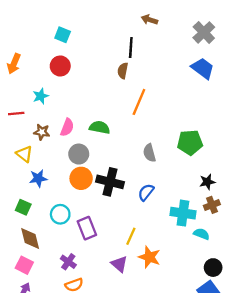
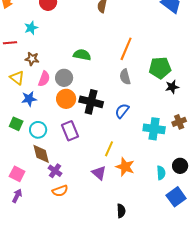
orange line: (139, 102) -> (126, 49), moved
pink semicircle: (67, 127) -> (44, 79), moved
black star: (207, 182) -> (172, 87), moved
cyan circle: (60, 214) -> (38, 130), moved
purple rectangle: (87, 228) -> (70, 131), moved
cyan semicircle: (202, 234) -> (161, 173), moved, turned 64
brown diamond: (30, 239) -> (41, 154), moved
black circle: (213, 268) -> (180, 166), moved

